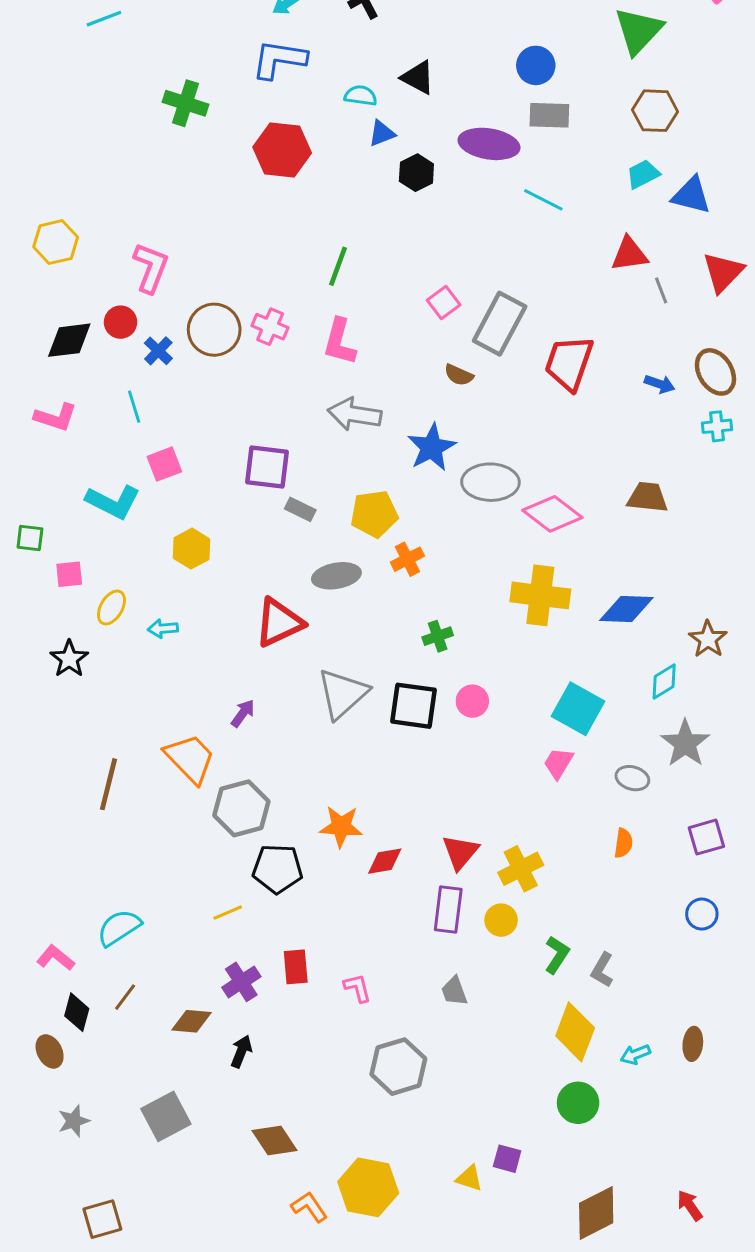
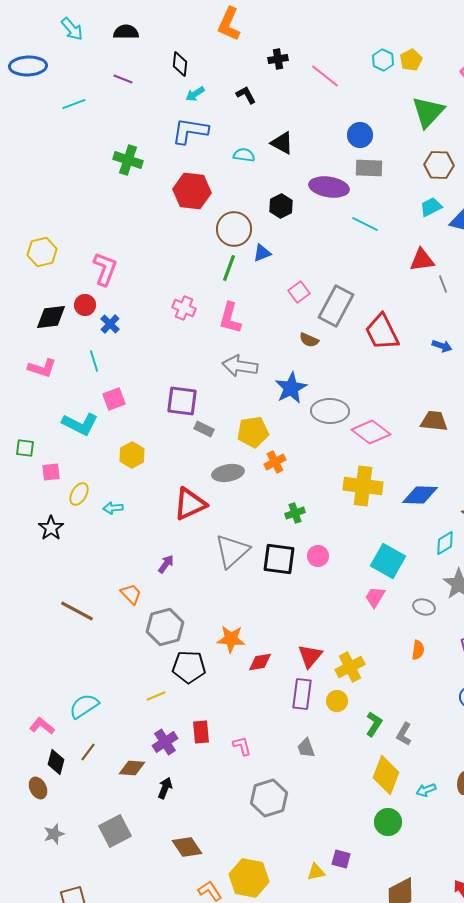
blue triangle: (382, 133) -> (262, 253), moved
brown circle: (214, 330) -> (234, 229), moved
red trapezoid: (569, 363) -> (382, 332), turned -45
orange trapezoid: (190, 759) -> (131, 594), size x0.6
brown line: (108, 784) -> (77, 611), turned -76
yellow triangle: (469, 1178) -> (316, 872), turned -30

